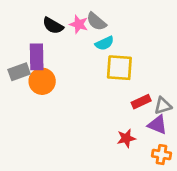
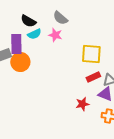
pink star: (79, 24) -> (55, 35), moved
cyan semicircle: (105, 43) -> (34, 34), moved
yellow square: (119, 68) -> (91, 54), moved

